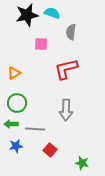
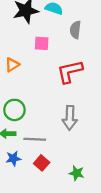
orange triangle: (14, 73) -> (12, 65), moved
red square: (50, 150) -> (42, 163), moved
green star: (82, 163) -> (77, 173), moved

